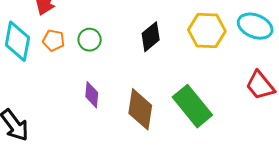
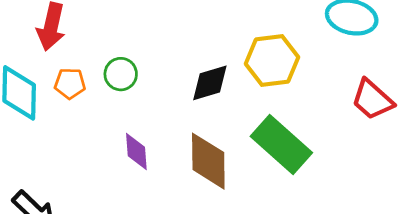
yellow hexagon: (207, 31) -> (272, 60), moved
black diamond: (151, 37) -> (210, 83), moved, turned 32

